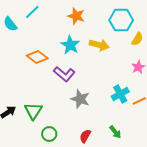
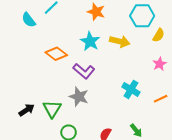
cyan cross: (120, 94) -> (131, 89), moved, turned -30
gray star: (80, 99) -> (79, 97), moved

